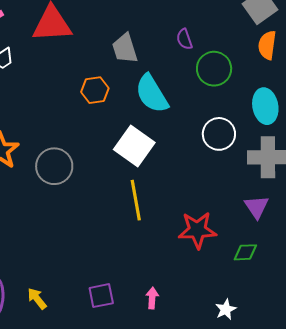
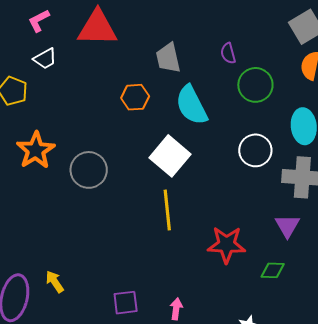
yellow arrow: (37, 299) -> (55, 282), moved

